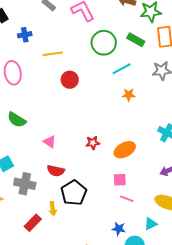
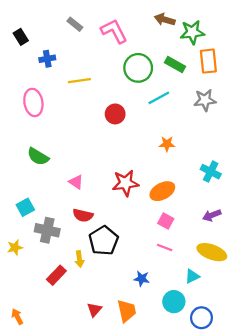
red circle: (70, 80) -> (115, 114), moved
orange star: (129, 95) -> (167, 144), moved
red star: (93, 143) -> (125, 183), size x1.6
pink square: (120, 180) -> (166, 221), moved, turned 32
blue star: (119, 229) -> (142, 279), moved

